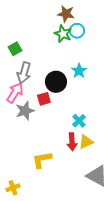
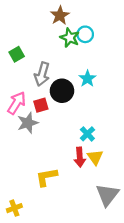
brown star: (66, 14) -> (60, 15), moved, turned 30
gray arrow: (24, 73) -> (42, 74), moved
red square: (44, 99) -> (41, 105), moved
yellow triangle: (86, 142) -> (95, 157), turned -42
gray triangle: (97, 176) -> (107, 195), turned 40

